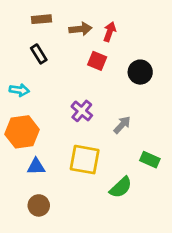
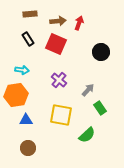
red square: (97, 61) -> (56, 44), moved, size x1.5
cyan arrow: (19, 90) -> (22, 70), moved
green rectangle: (150, 160) -> (100, 108), moved, turned 32

